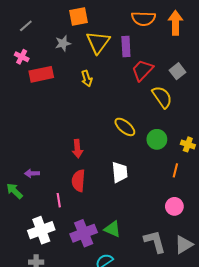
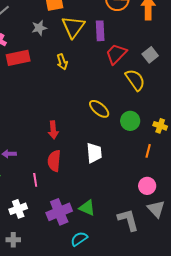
white cross: (41, 230) -> (18, 209), size x0.7
gray triangle: (184, 245) -> (156, 209), moved, turned -42

